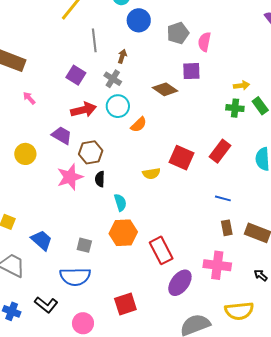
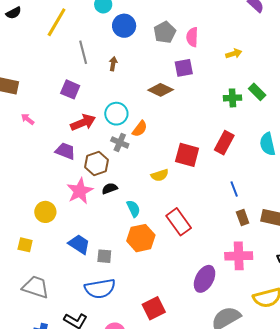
gray cross: (113, 79) -> (120, 142), moved
yellow arrow: (242, 85) -> (234, 54), moved
yellow circle: (25, 154) -> (45, 212), moved
black semicircle: (100, 179) -> (110, 188), turned 77
blue line: (223, 198) -> (234, 189), turned 63
blue trapezoid: (42, 240) -> (79, 244), moved
red rectangle: (161, 250) -> (179, 222), moved

